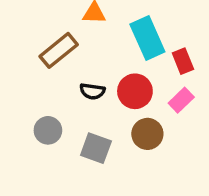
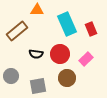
red rectangle: (183, 61) -> (91, 29), moved
gray square: (96, 148) -> (38, 86), turned -30

